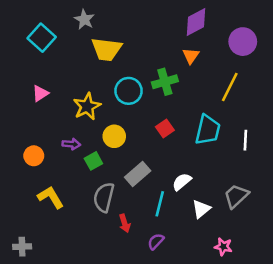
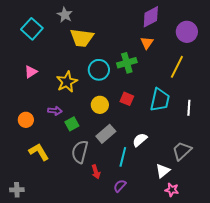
red square: (165, 129) -> (127, 99), turned -32
yellow circle: (114, 136) -> (100, 105), moved
white triangle: (201, 209) -> (163, 171), moved

